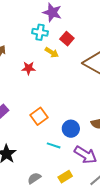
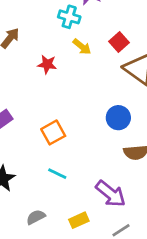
red square: (67, 39) -> (119, 42), moved
blue circle: (71, 129) -> (118, 118), moved
cyan line: (54, 145) -> (57, 174), moved

